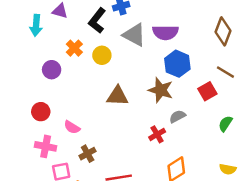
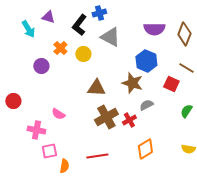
cyan arrow: (36, 25) -> (28, 29), turned -36
purple semicircle: (165, 33) -> (154, 29), moved
red square: (207, 91) -> (171, 84), turned -35
red circle: (41, 112) -> (13, 101), moved
brown cross: (88, 154) -> (106, 117), moved, size x1.6

